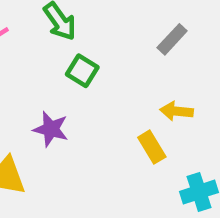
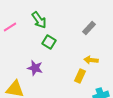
yellow rectangle: (152, 147) -> (80, 76), turned 56

